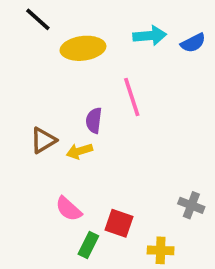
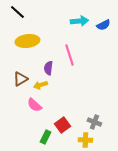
yellow ellipse: (83, 48) -> (27, 41), moved
gray cross: (191, 205) -> (94, 122), moved
pink semicircle: (69, 209) -> (34, 105), moved
red square: (119, 223) -> (62, 125), turned 35

